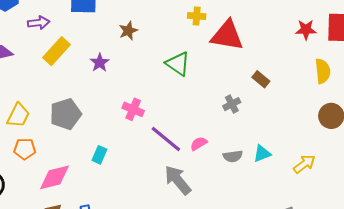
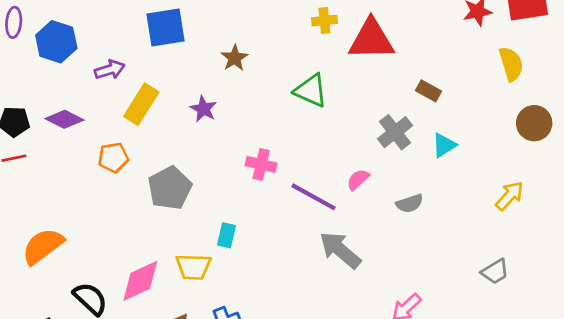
gray cross: (232, 104) -> (395, 132), size x1.4
yellow trapezoid: (18, 115) -> (193, 267), moved, turned 76
pink semicircle: (199, 144) -> (358, 180), moved
orange pentagon: (25, 149) -> (113, 158), moved
cyan triangle: (262, 154) -> (444, 145), moved
pink diamond: (55, 177) -> (140, 281), moved

